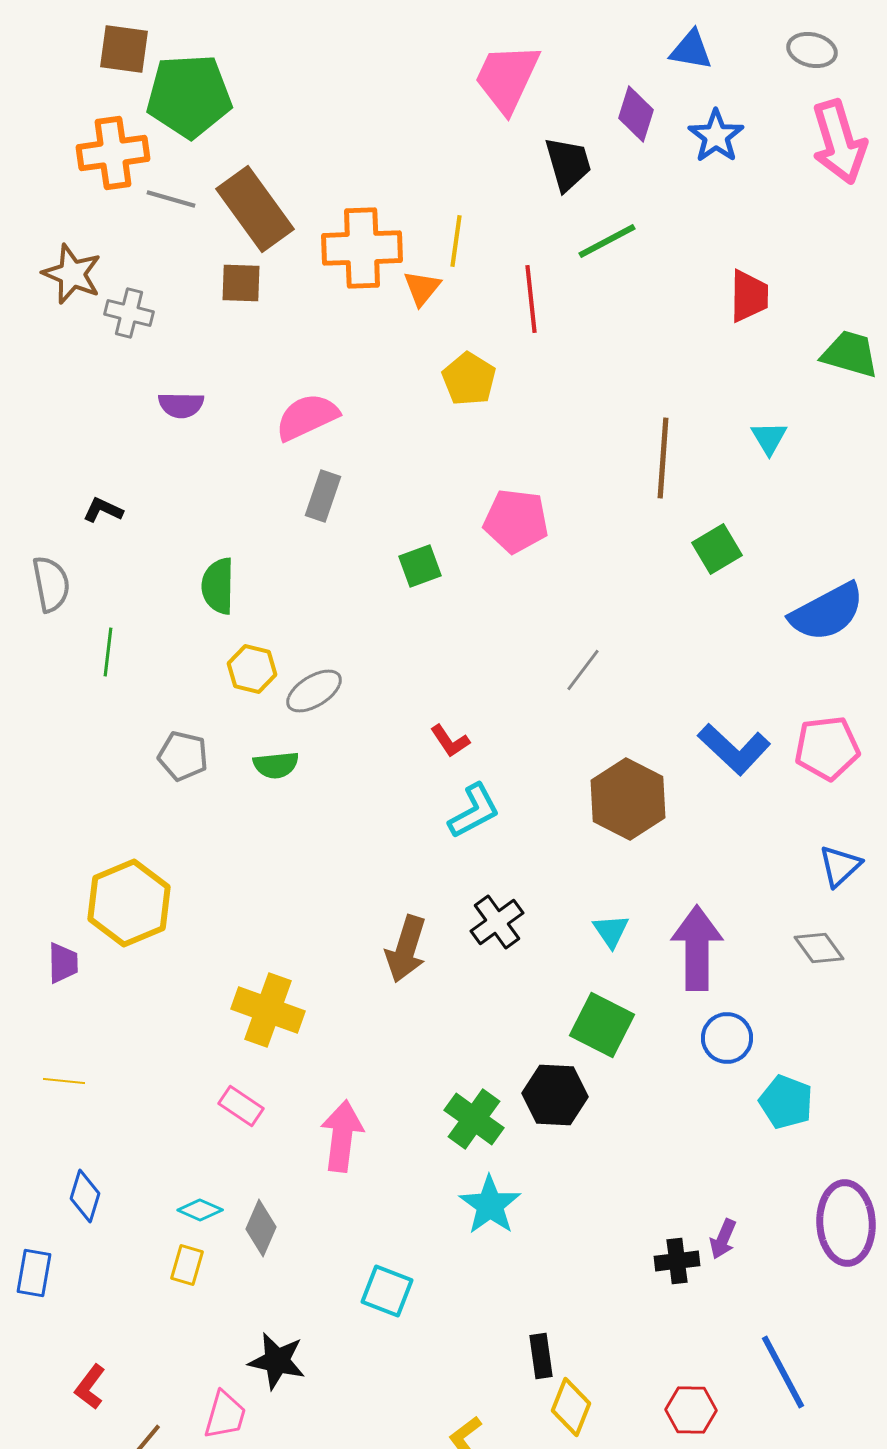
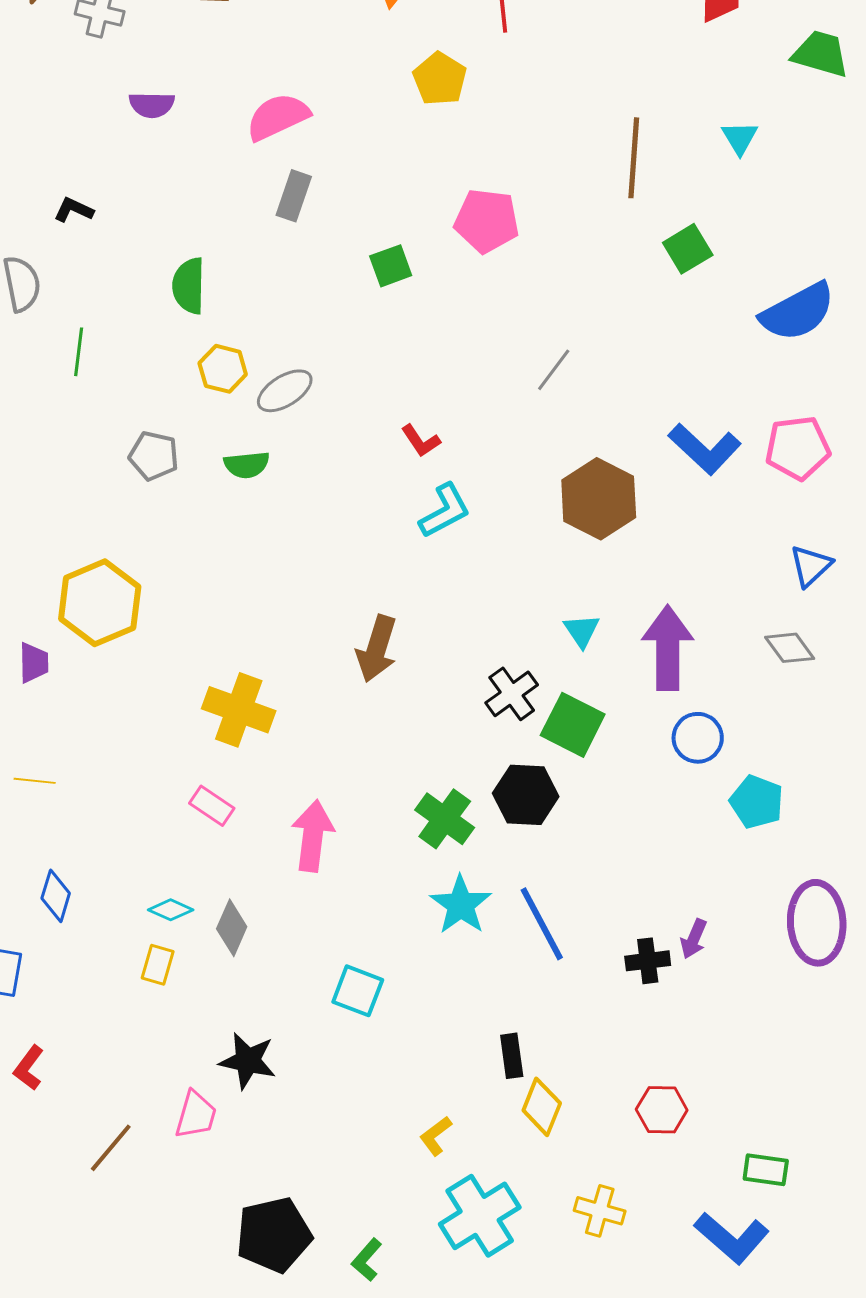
black cross: (497, 922) -> (512, 694), moved
blue line: (783, 1372) -> (542, 924), moved
red L-shape: (90, 1387) -> (29, 1068), moved

